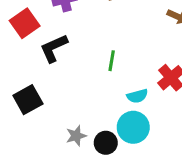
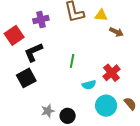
black square: (28, 100) -> (26, 78), moved
cyan circle: (133, 127) -> (106, 106), moved

